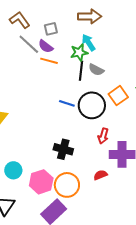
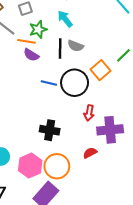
purple semicircle: (46, 46) -> (31, 55), moved
green star: (79, 52) -> (38, 29), moved

